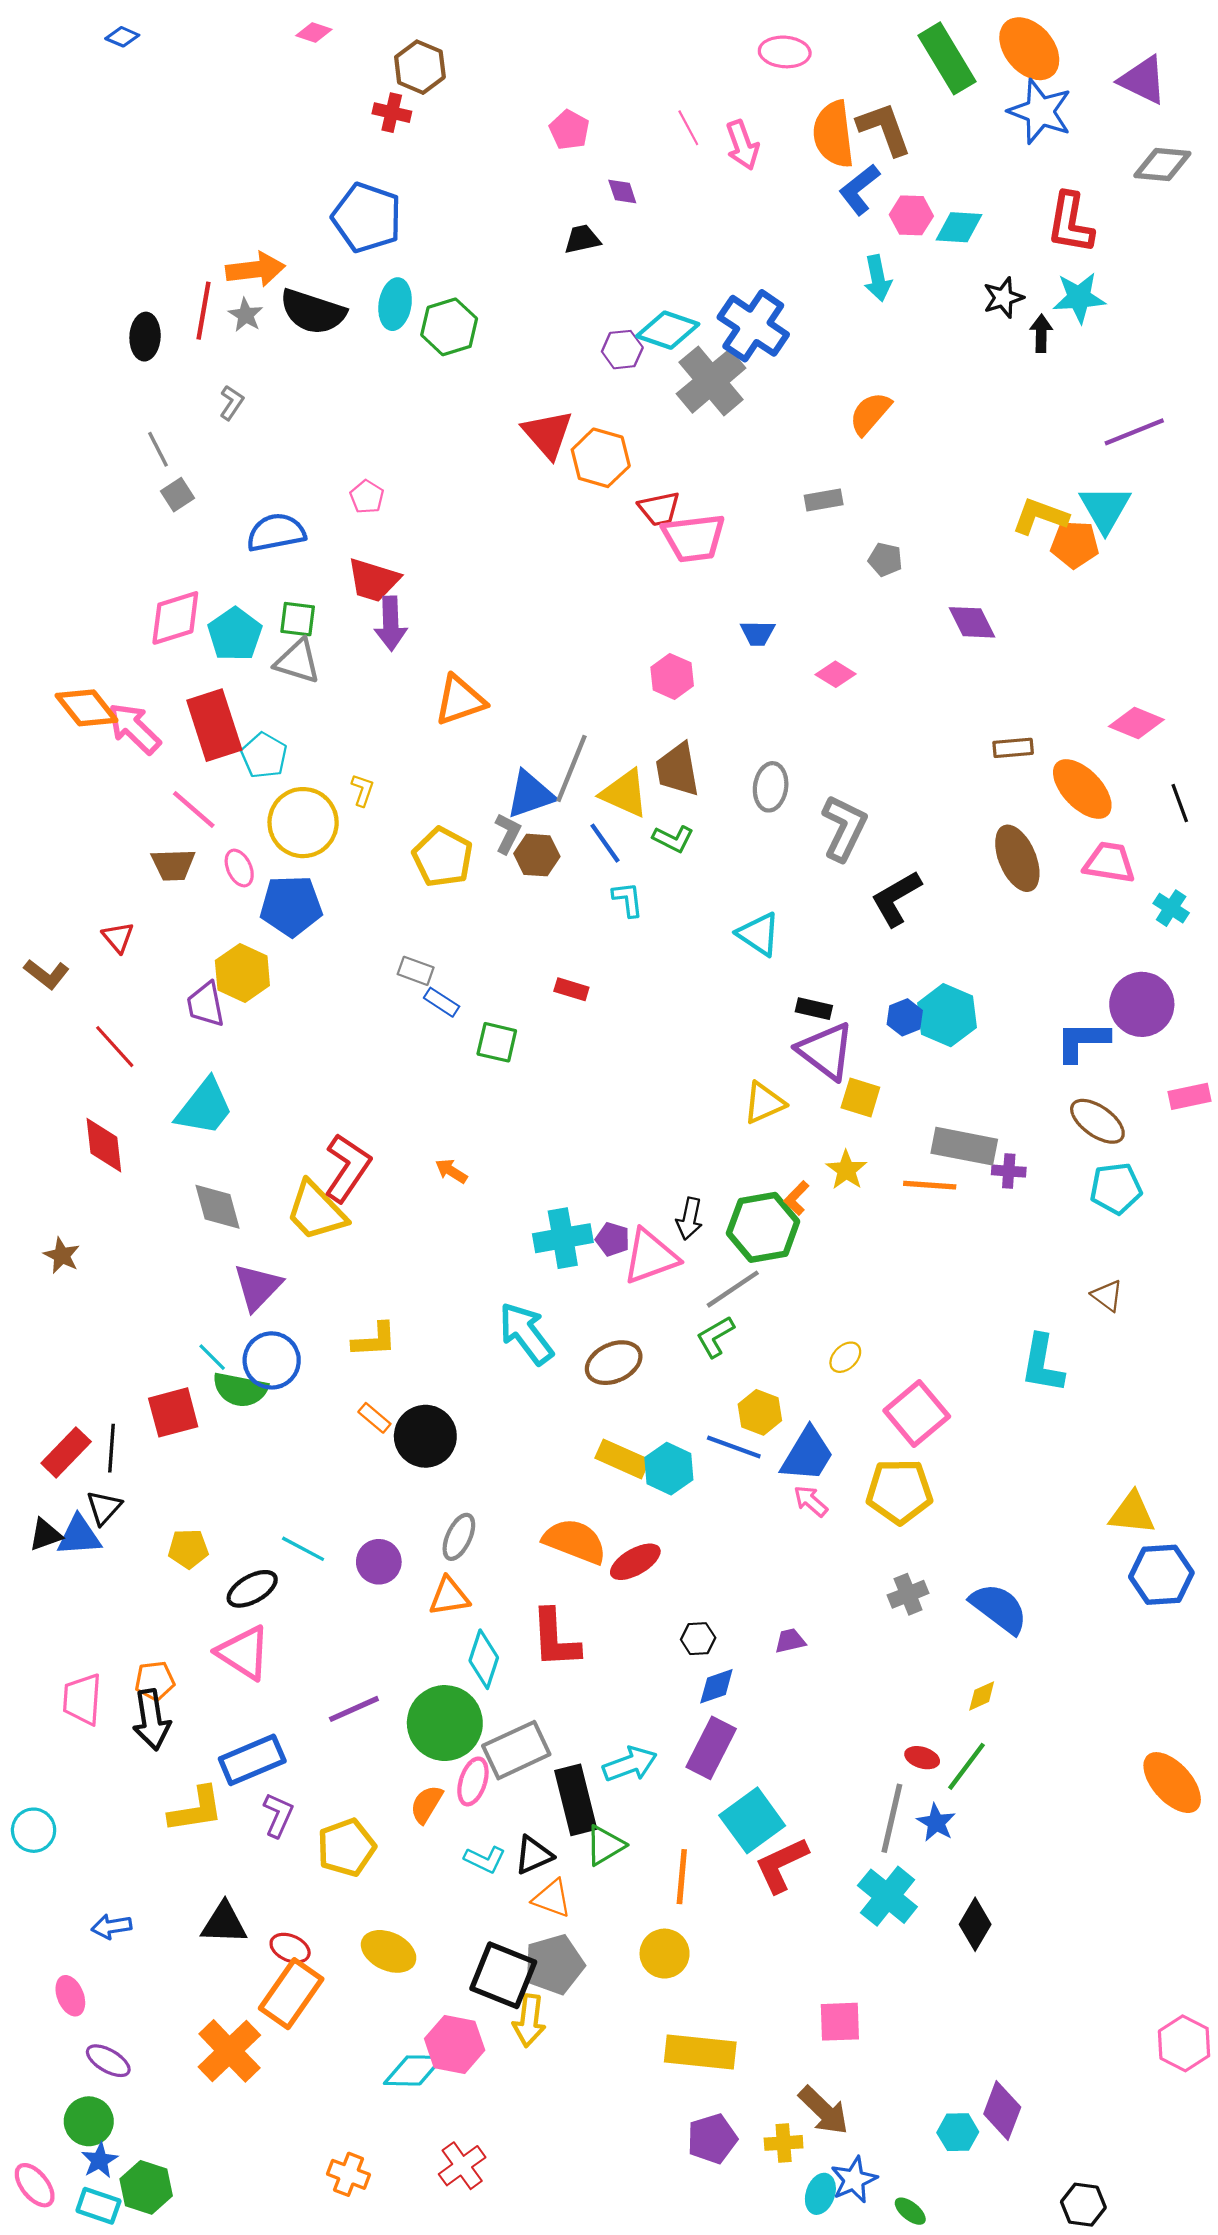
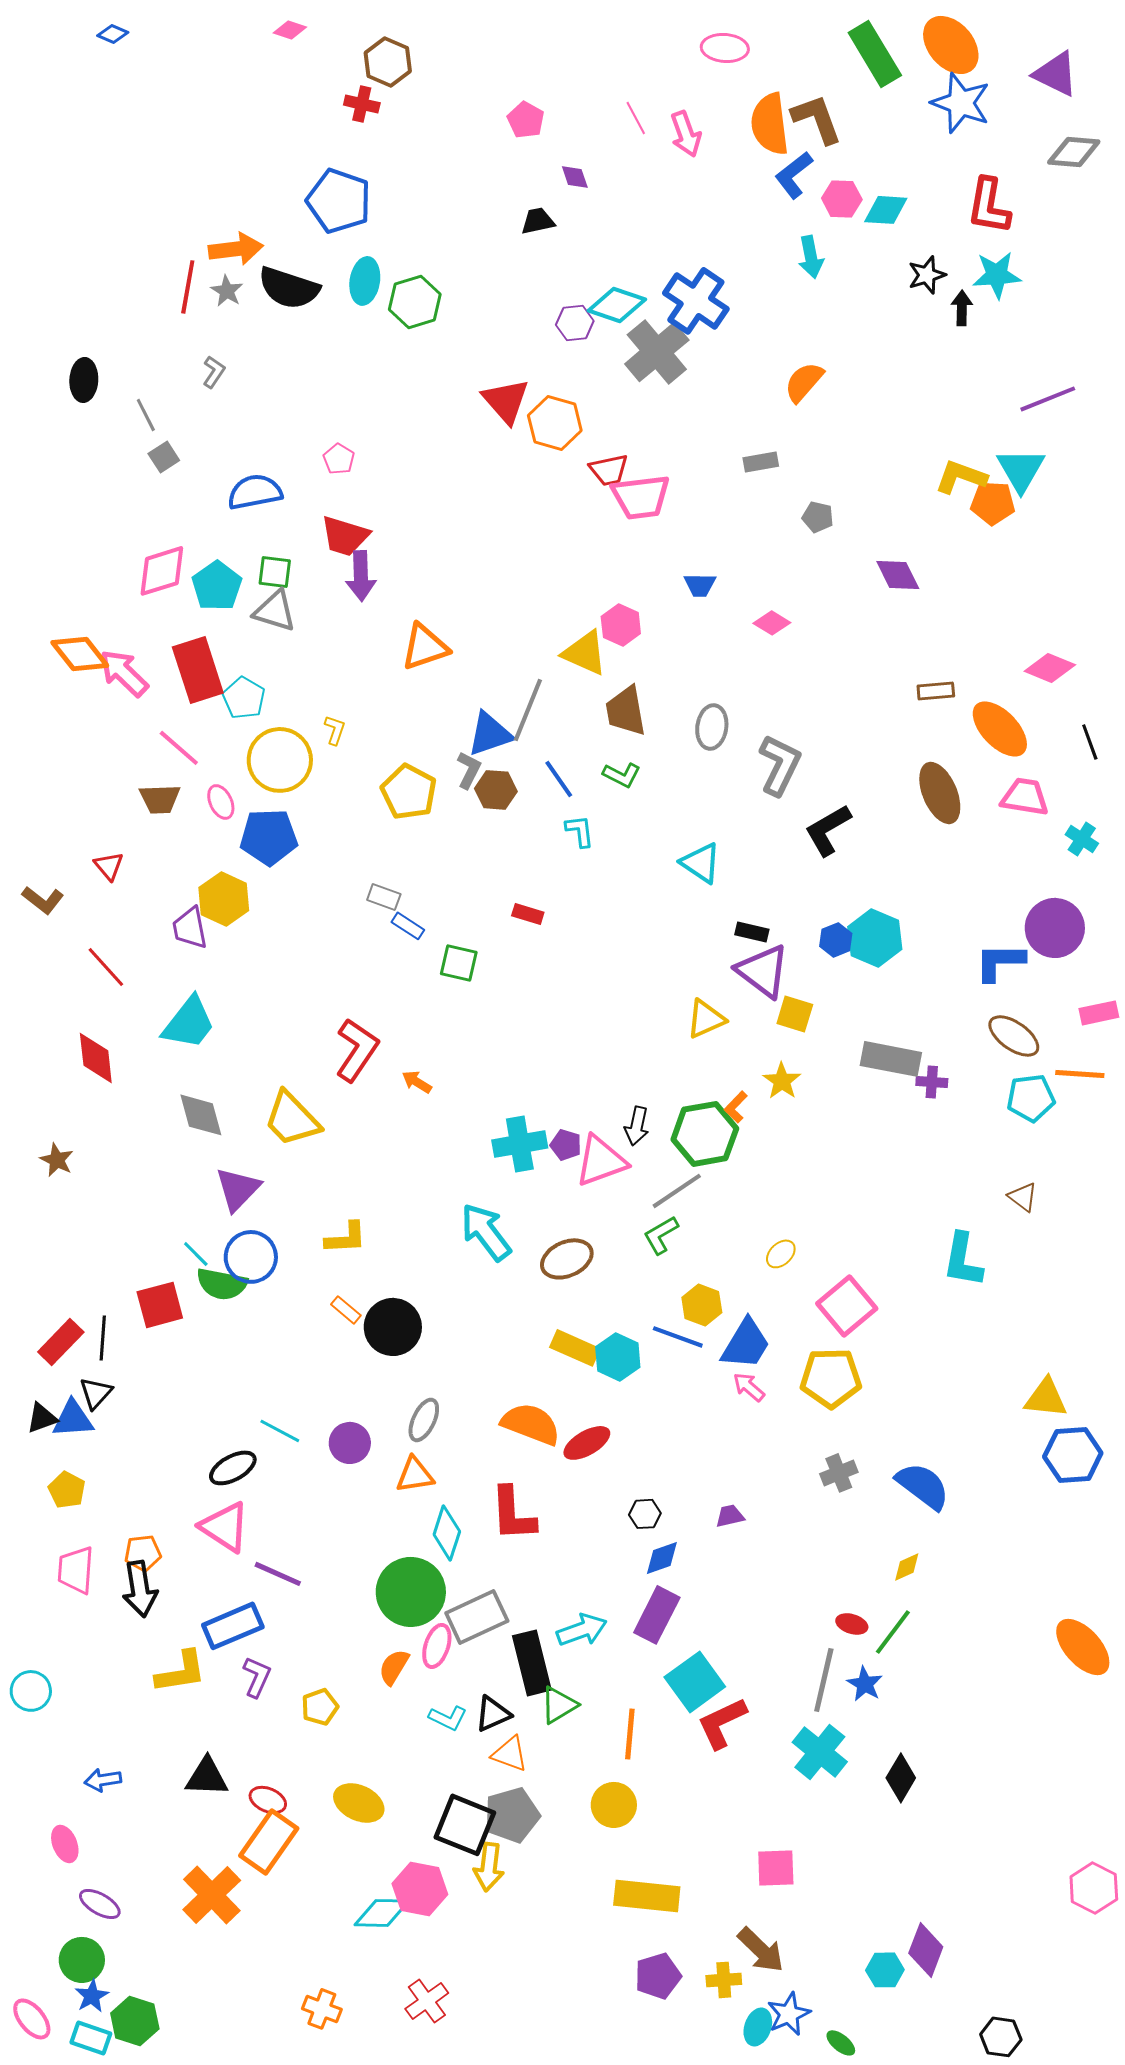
black ellipse: (145, 337) -> (84, 380), moved
yellow triangle: (624, 793) -> (585, 653), moved
red L-shape: (347, 1168) -> (357, 1050), moved
orange line: (930, 1185) -> (1080, 1074), moved
yellow pentagon: (188, 1549) -> (67, 1490), moved, turned 30
purple line: (354, 1709) -> (278, 1574), moved, turned 48
yellow pentagon: (346, 1847) -> (320, 1707), size x0.7

